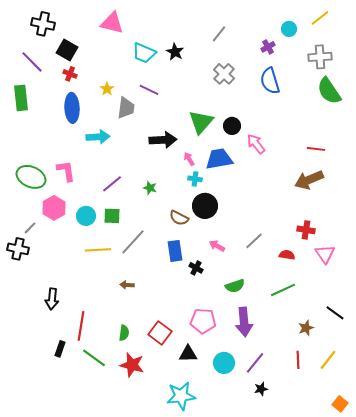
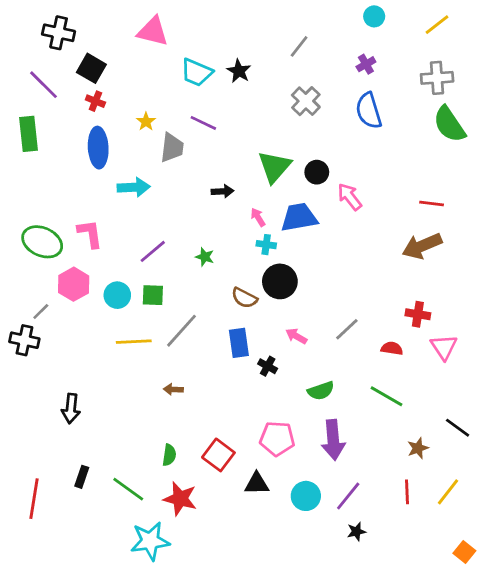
cyan circle: (289, 29) -> (374, 16), moved
black arrow: (163, 140) -> (223, 191), size x0.6
green line: (283, 290) -> (386, 396), turned 55
red line: (81, 326) -> (34, 499), moved
cyan star: (181, 396) -> (150, 541), moved

